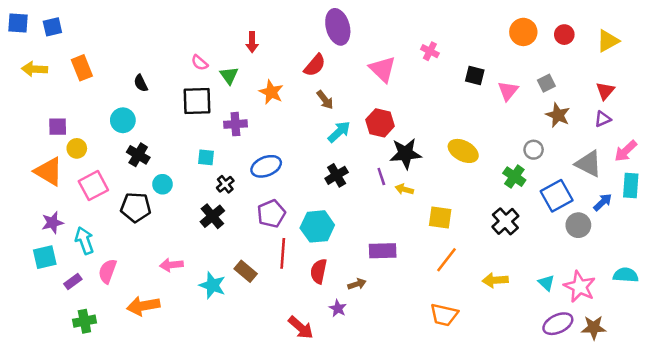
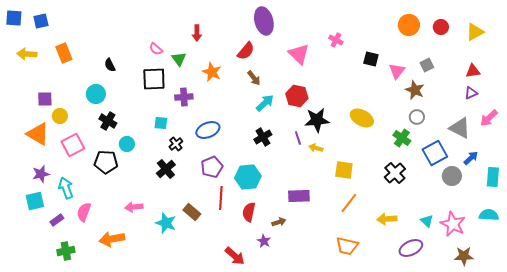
red triangle: (605, 91) -> (473, 71), turned 42
brown star: (558, 115) -> (415, 90), moved
cyan rectangle: (631, 186) -> (493, 177), moved
purple ellipse: (558, 324) -> (411, 248), moved

